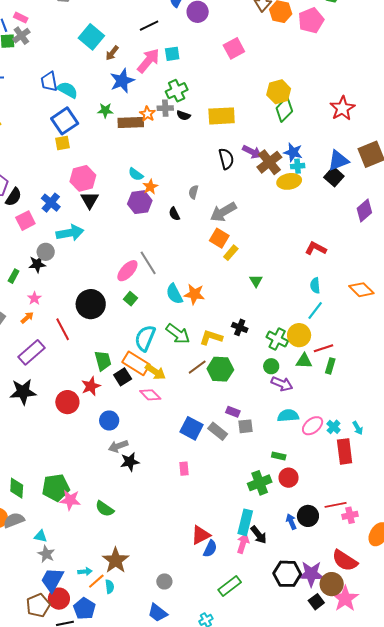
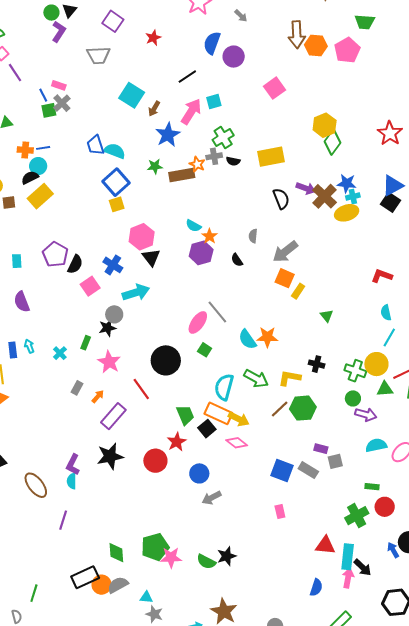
pink star: (34, 298) -> (109, 362), size x1.6
orange arrow: (27, 318) -> (98, 396), moved
black star: (130, 462) -> (227, 556), moved
red triangle: (201, 535) -> (325, 545), moved, turned 40

